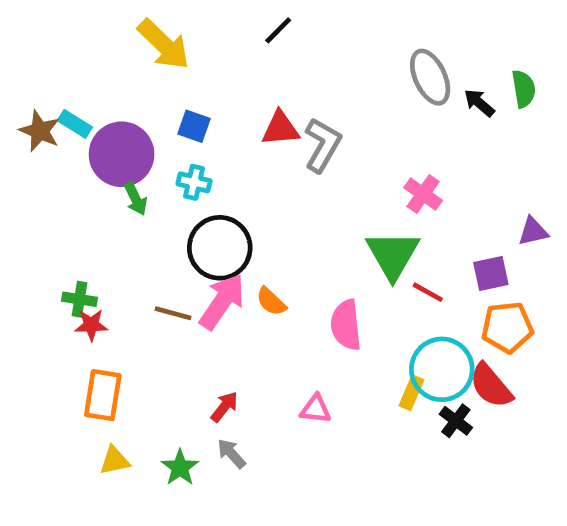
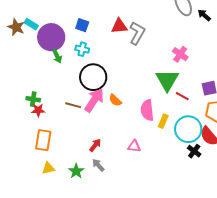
yellow rectangle: (411, 393) -> (163, 121), moved

